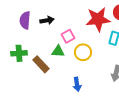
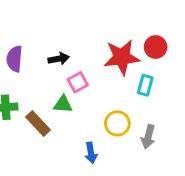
black arrow: (47, 20) -> (59, 59), moved
yellow circle: (83, 52) -> (117, 123), moved

